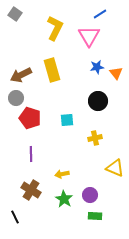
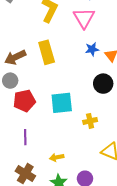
black circle: (98, 101) -> (103, 84), moved
red pentagon: (30, 118) -> (24, 101), turned -30
cyan square: (67, 120) -> (62, 103), size x1.6

